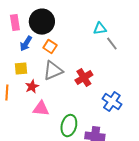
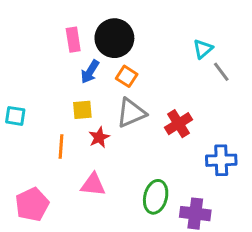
cyan triangle: (100, 29) -> (203, 49), turned -32
blue cross: (112, 102) -> (221, 160), turned -36
pink triangle: (41, 109) -> (93, 185), moved

